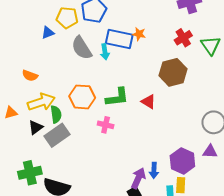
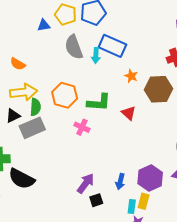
orange star: (139, 34) -> (131, 76), moved
purple arrow: (138, 178) -> (86, 183), moved

